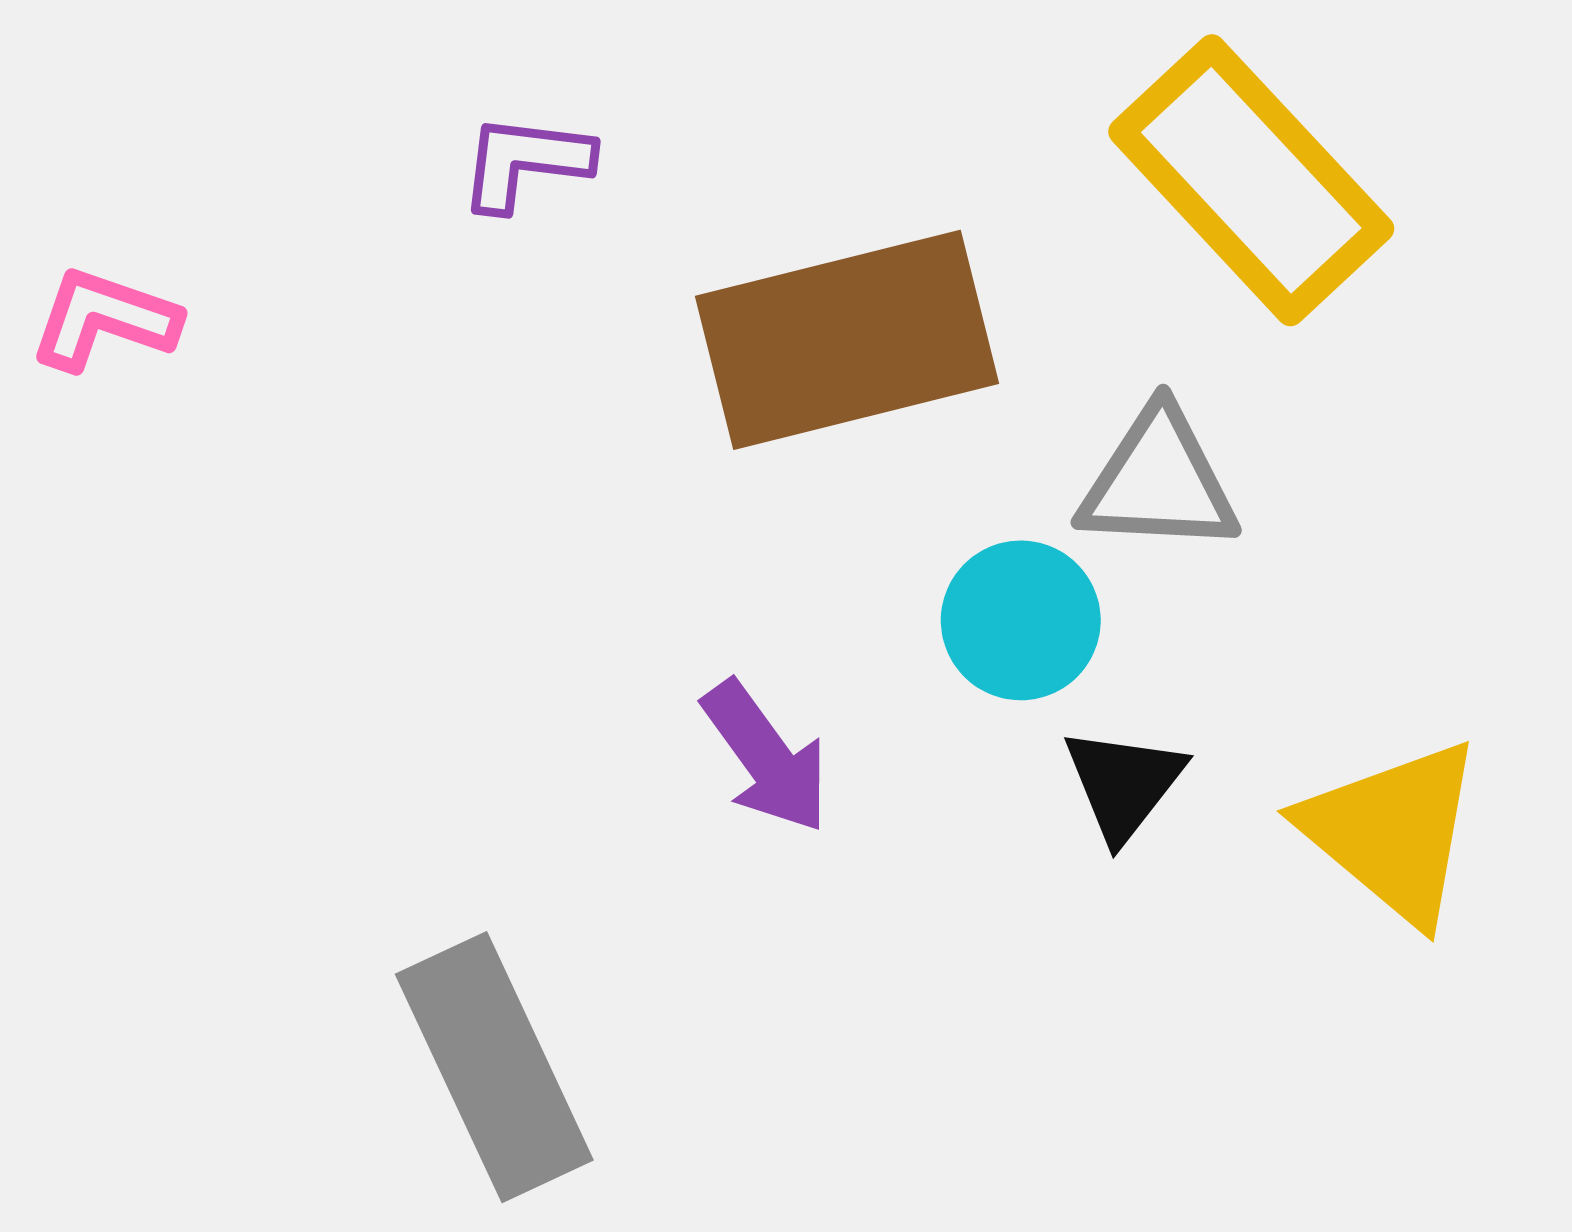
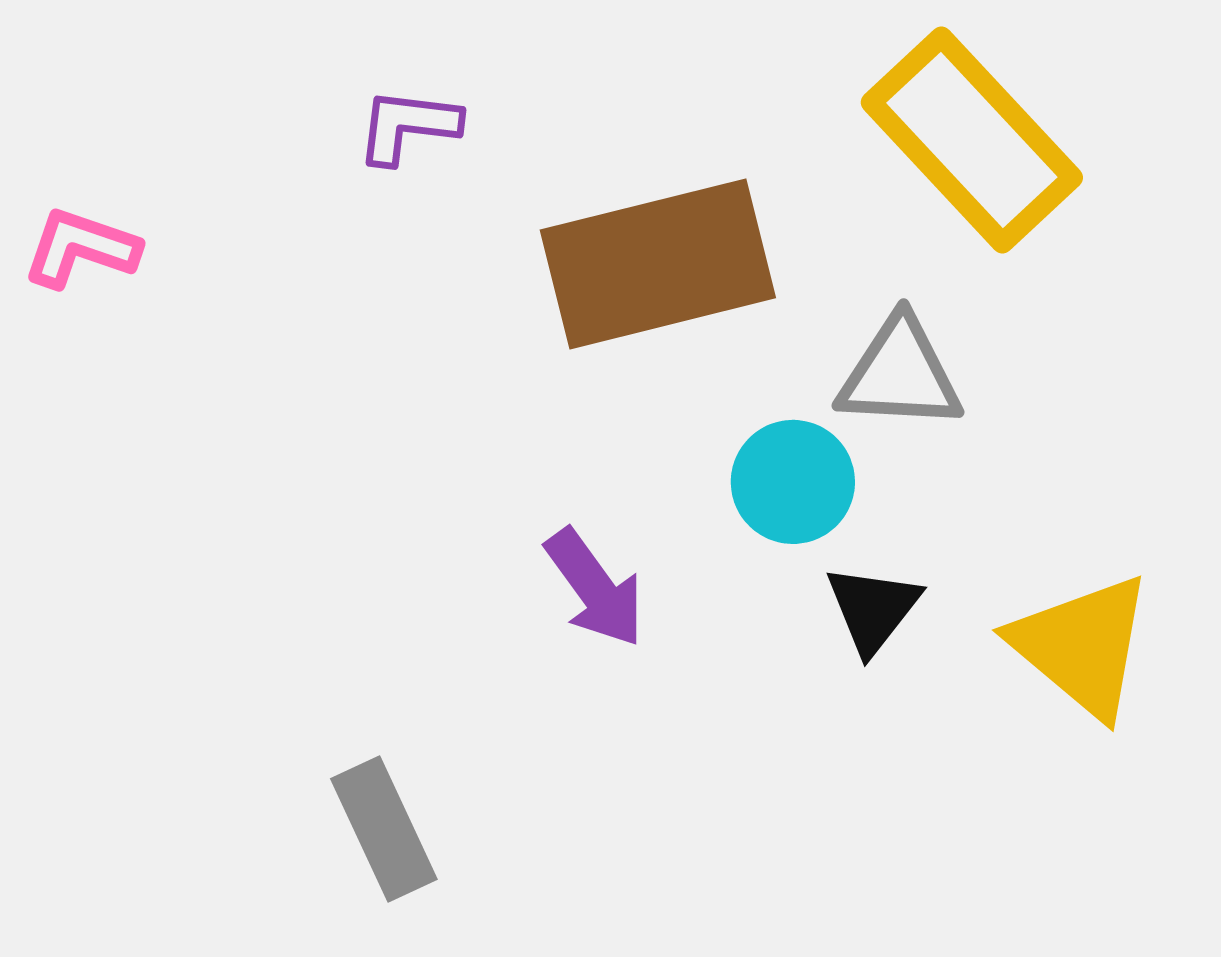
gray rectangle: (494, 1067) -> (384, 829), size x0.7

